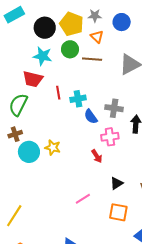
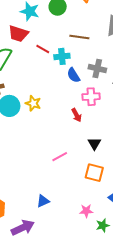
brown line: (92, 59) -> (79, 37), moved
red line: (58, 93) -> (43, 49), turned -56
black triangle: (117, 183) -> (94, 144), turned -32

